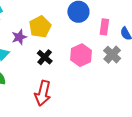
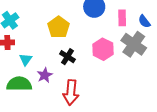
purple star: (19, 37) -> (45, 75), moved
gray cross: (112, 55) -> (134, 44), size x1.4

